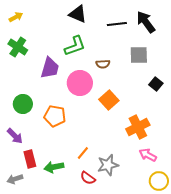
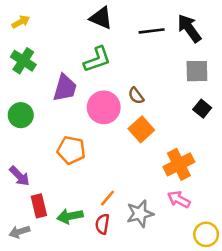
gray square: (139, 55) -> (197, 71), moved
brown semicircle: (103, 64) -> (136, 96), moved, turned 56
green circle: (23, 104) -> (21, 115), moved
pink arrow: (148, 155) -> (179, 199), moved
red semicircle: (88, 178) -> (102, 224), moved, turned 63

